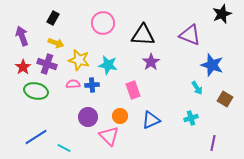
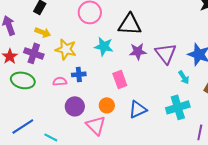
purple triangle: (190, 35) -> (166, 53), moved, turned 30
purple star: (151, 62) -> (138, 51), turned 30
cyan star: (108, 65) -> (104, 46), moved
pink semicircle: (73, 84) -> (60, 81), moved
cyan cross: (191, 118) -> (178, 107), size x1.6

